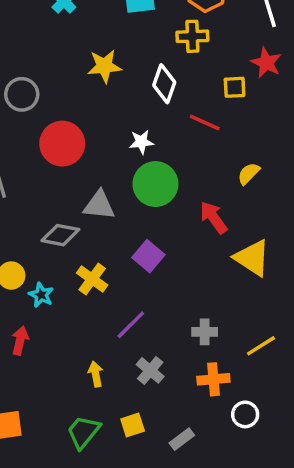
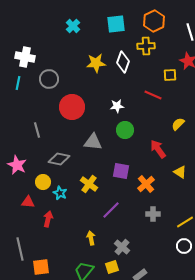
white diamond: (164, 84) -> (123, 62), moved
green circle: (155, 184) -> (125, 130), size x0.7
gray diamond: (60, 235) -> (59, 159), moved
purple square: (148, 256) -> (121, 171), turned -30
yellow triangle: (252, 258) -> (180, 172), size x0.6
gray cross: (150, 370) -> (122, 247), moved
orange cross: (213, 379) -> (146, 184), moved, turned -36
white circle: (245, 414) -> (184, 246), moved

